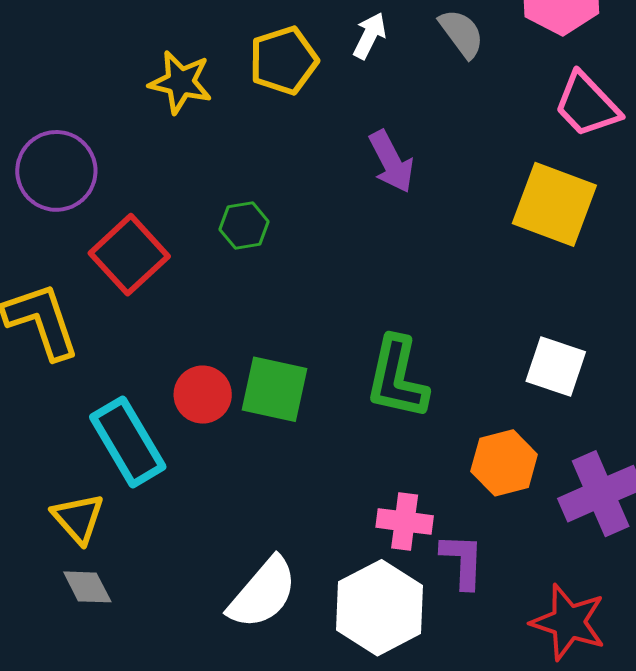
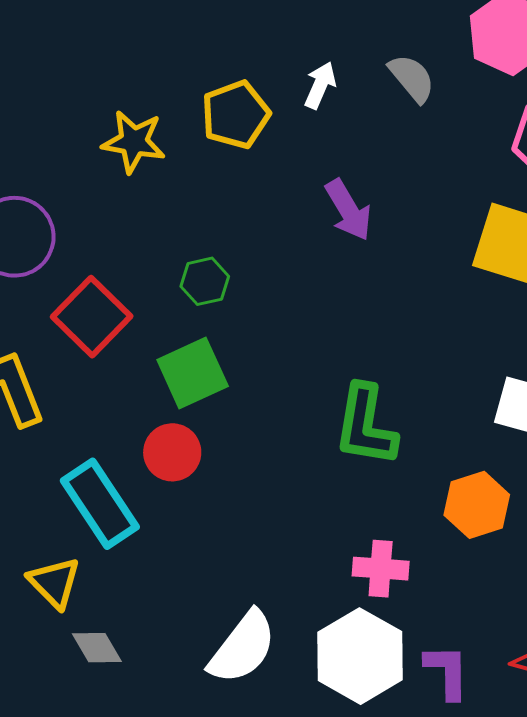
green square: (275, 389) -> (193, 373), moved, turned -34
purple L-shape: (462, 561) -> (447, 672), moved
gray diamond: (87, 587) -> (97, 648), moved

